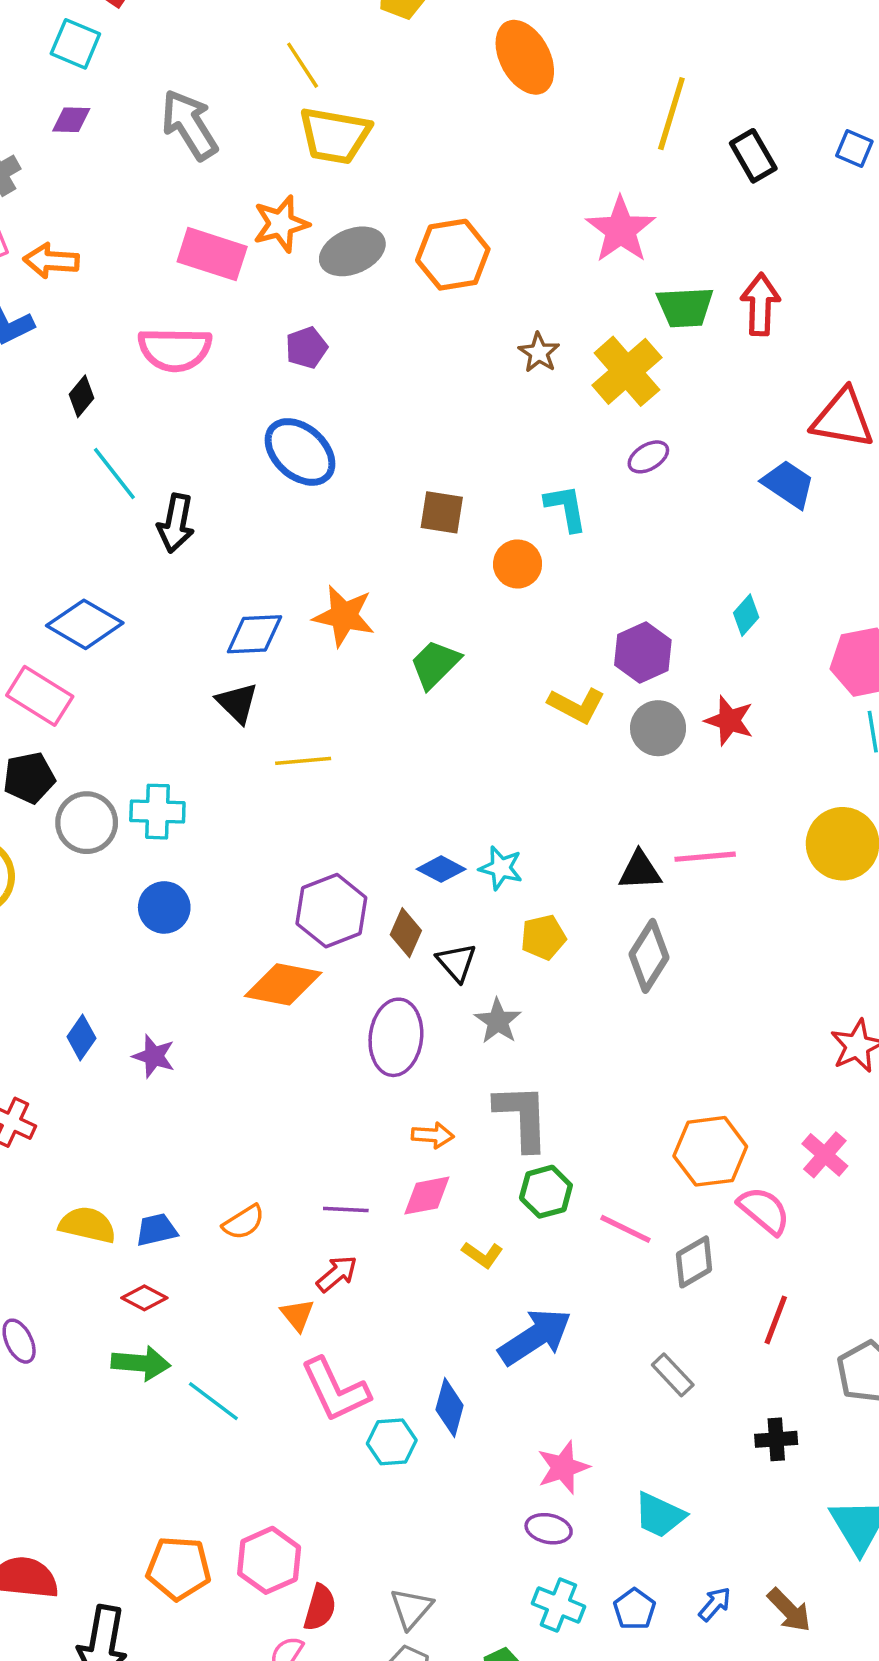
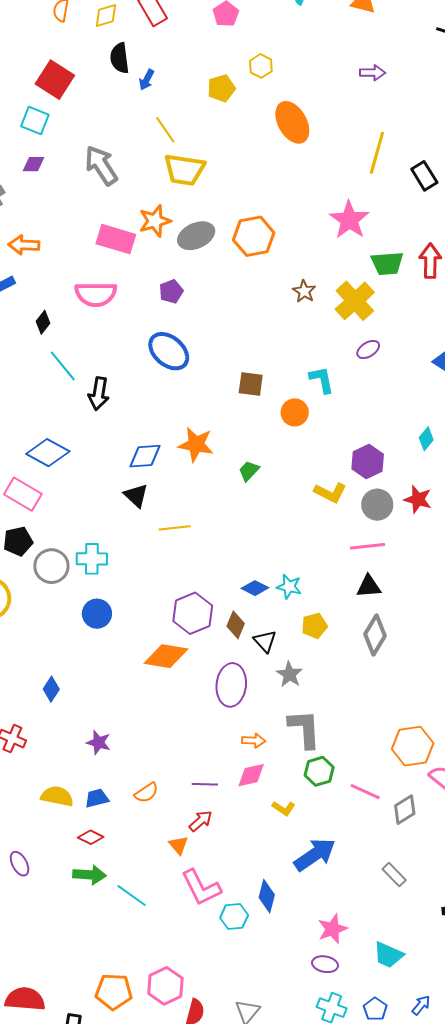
green trapezoid: (435, 664) -> (249, 471), size x0.7
pink line: (705, 857) -> (368, 546), moved
purple star: (154, 1056) -> (99, 742), moved

